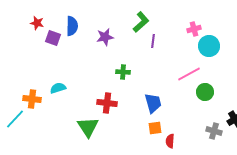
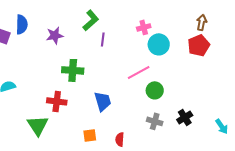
green cross: (123, 72) -> (73, 70), size x1.5
orange square: (155, 128) -> (90, 135), moved
gray cross: (214, 131) -> (155, 121), moved

